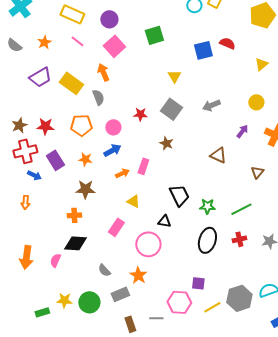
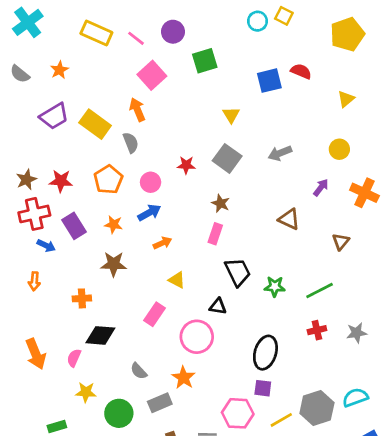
purple circle: (109, 19) -> (173, 32), moved
pink line: (77, 41) -> (136, 38), moved
orange pentagon: (81, 125) -> (108, 180), turned -30
pink rectangle: (143, 166) -> (215, 234), moved
orange cross: (74, 215) -> (82, 298), moved
black ellipse: (207, 240) -> (265, 353), moved
orange arrow: (26, 257) -> (36, 354), turned -30
yellow star: (64, 300) -> (86, 392), moved

